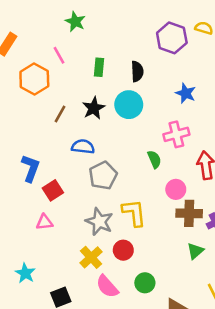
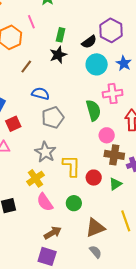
purple hexagon: (172, 38) -> (111, 30), moved
black semicircle: (137, 71) -> (89, 42), turned 49
cyan circle: (129, 105) -> (97, 64), moved
black star: (94, 108) -> (58, 55), moved
green semicircle: (154, 159) -> (93, 110), size x1.5
yellow L-shape: (134, 213) -> (71, 166), moved
red circle: (123, 250) -> (94, 178), moved

